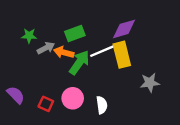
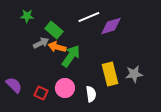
green rectangle: (75, 33) -> (54, 30), moved, turned 60
green star: (29, 36) -> (27, 16), moved
white line: (102, 51) -> (89, 17), moved
yellow rectangle: (122, 55) -> (110, 74), moved

